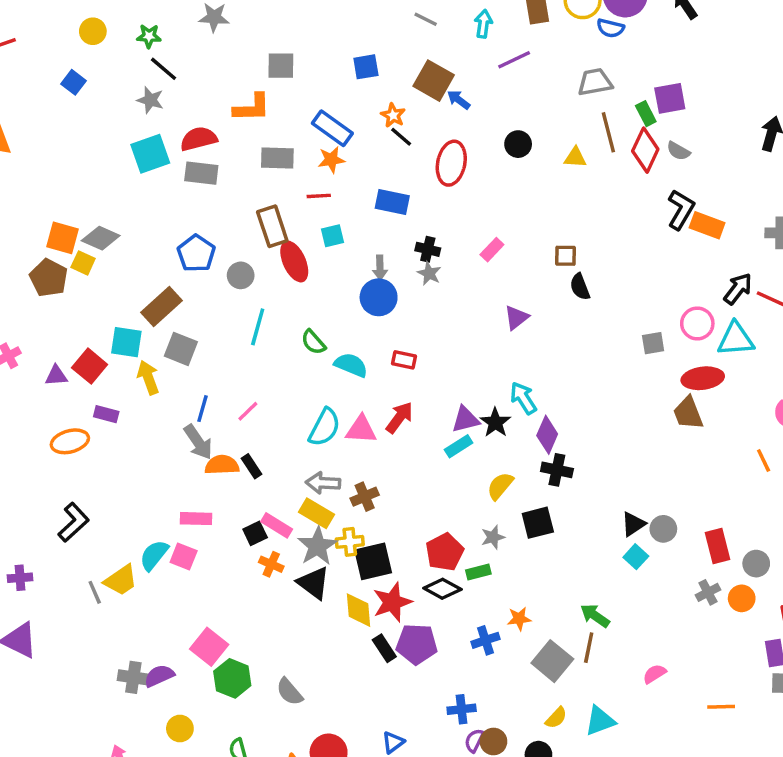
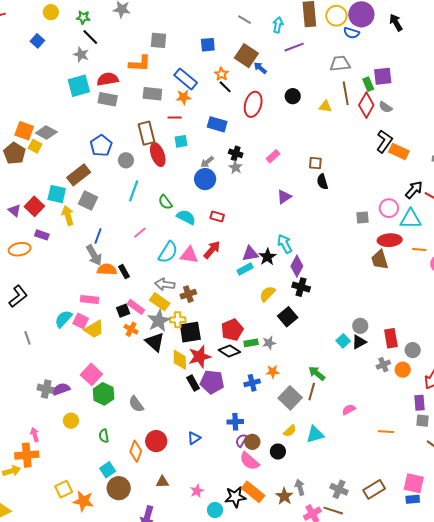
gray arrow: (380, 268) -> (207, 162), turned 48
purple triangle: (56, 376) -> (14, 210), turned 40
pink line: (248, 411) -> (140, 233), moved
orange line: (764, 460) -> (419, 250), moved, turned -64
black square: (538, 523) -> (288, 317), turned -30
black triangle: (633, 524) -> (359, 342), moved
gray star: (493, 537) -> (269, 343), moved
yellow trapezoid: (121, 580) -> (94, 329), moved

